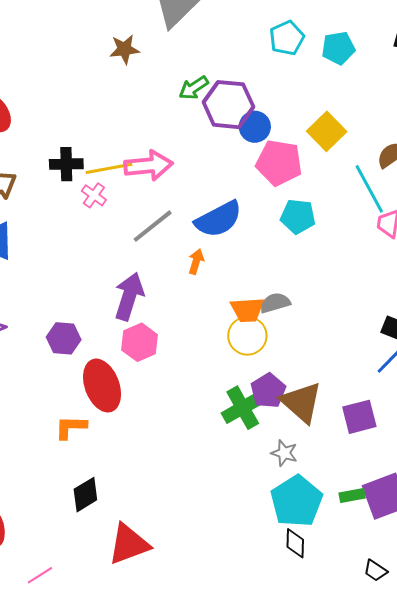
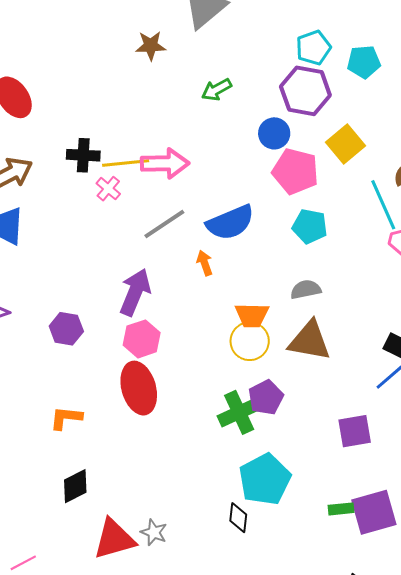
purple hexagon: (228, 105) -> (305, 91), moved
orange arrow: (196, 262) -> (205, 263), turned -40
gray semicircle: (275, 303) -> (306, 289), moved
red ellipse: (102, 386) -> (139, 388), moved
brown triangle: (301, 402) -> (309, 341), moved, turned -36
gray star: (284, 453) -> (154, 532), moved
cyan pentagon: (297, 501) -> (265, 479), moved
black diamond: (295, 543) -> (238, 518), moved

